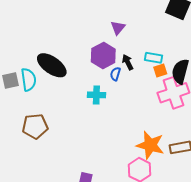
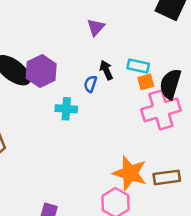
purple hexagon: (103, 55) -> (41, 71), moved

